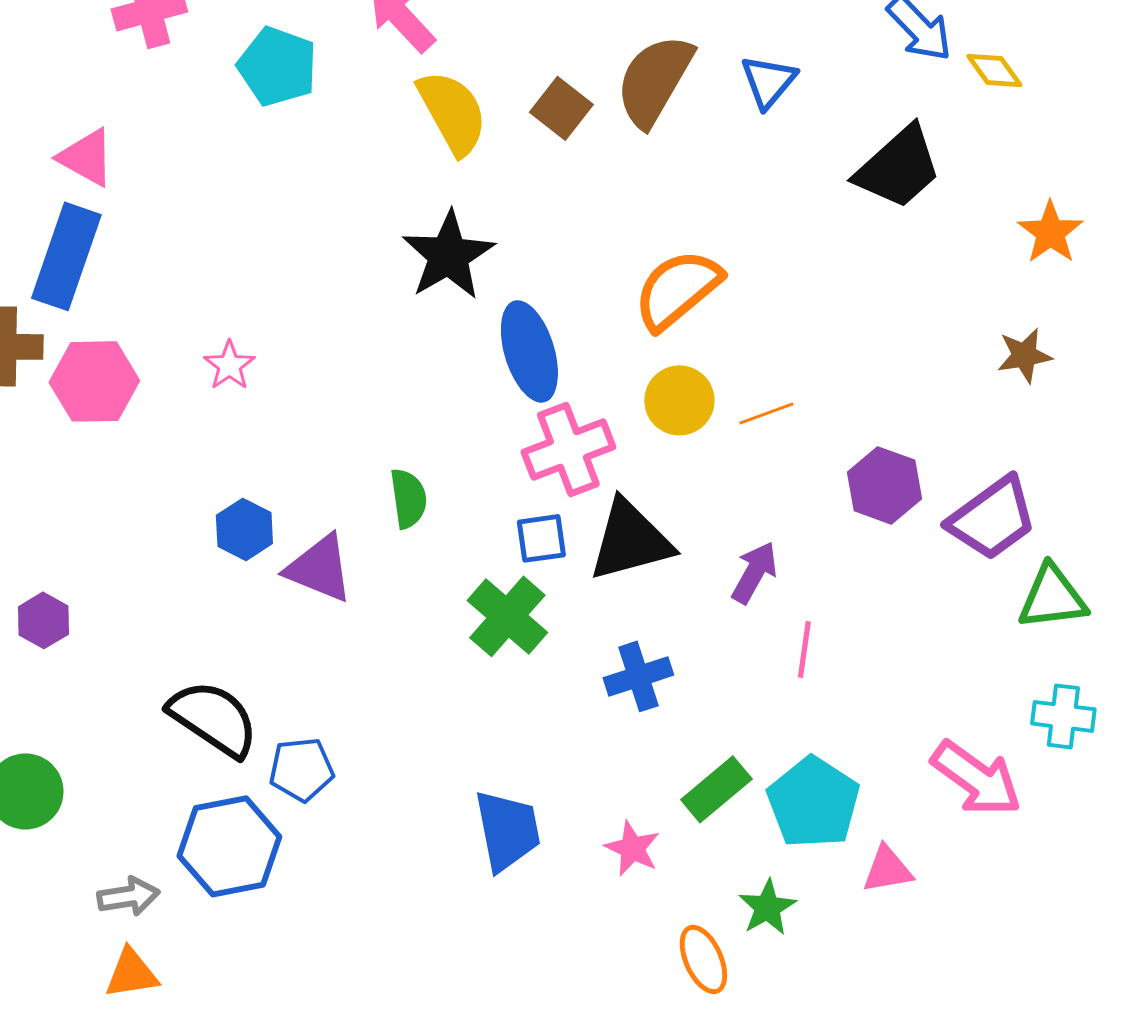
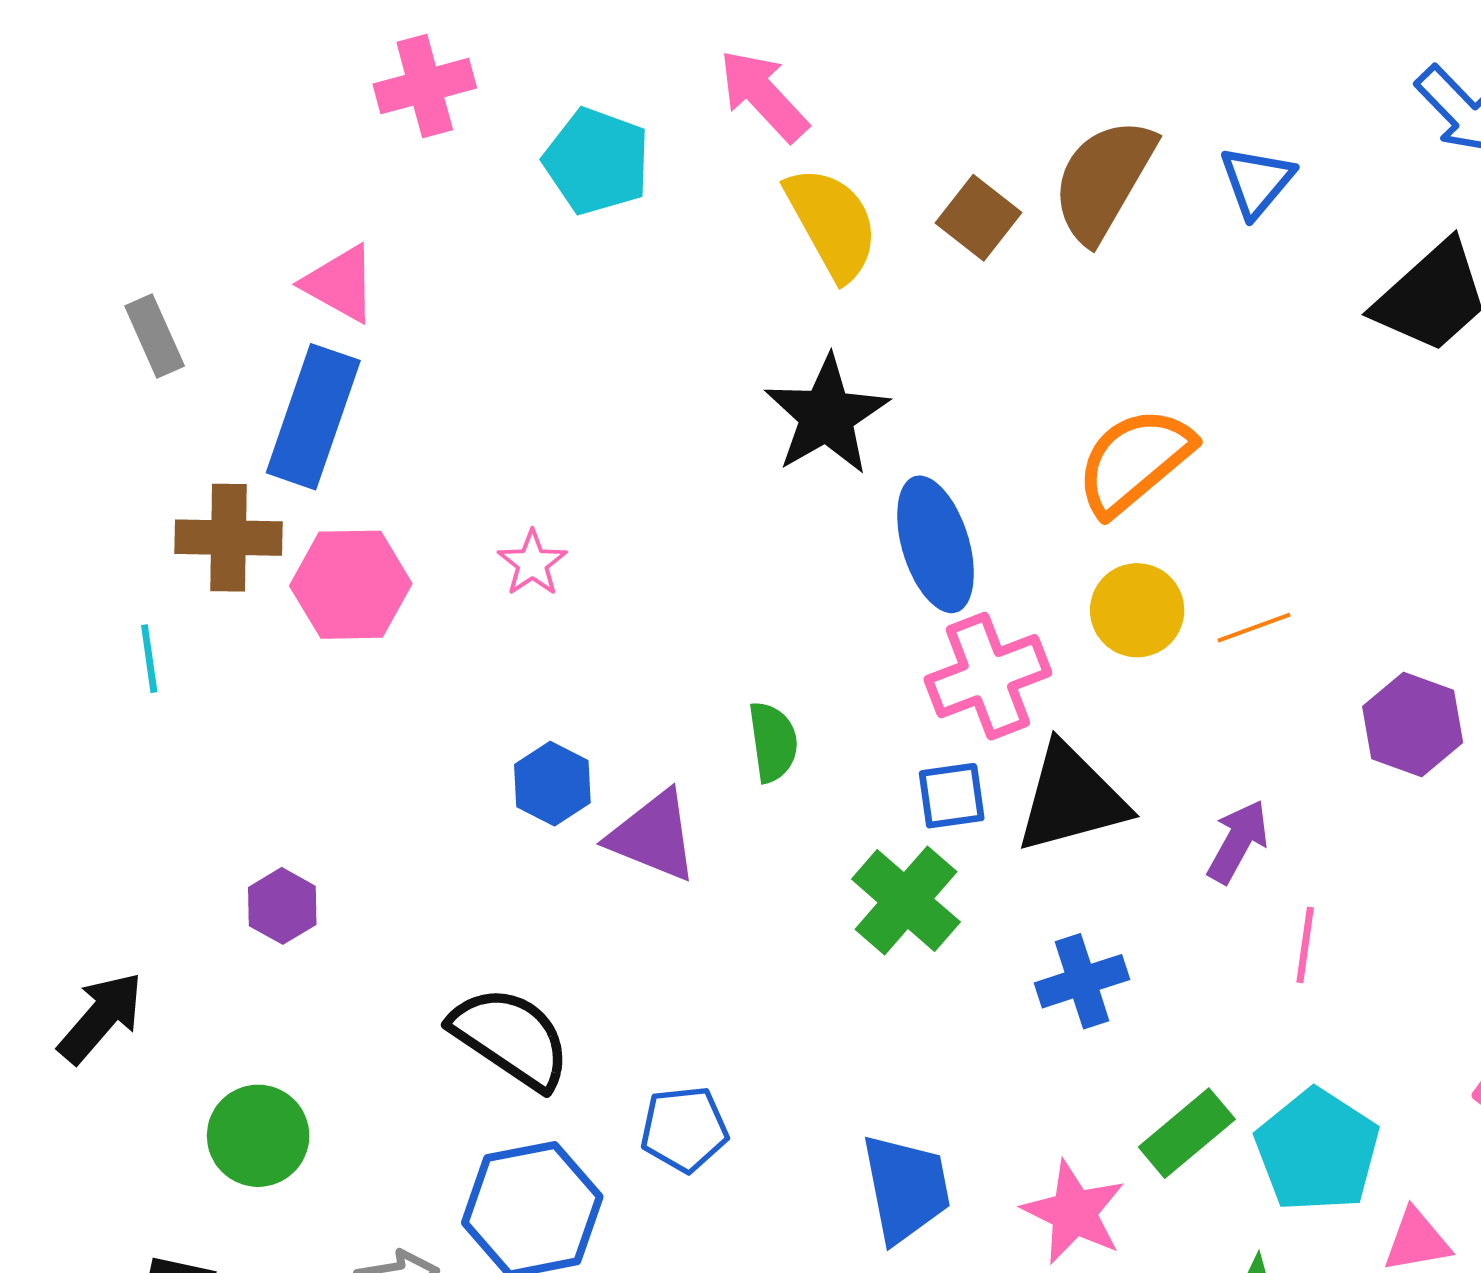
blue pentagon: (301, 769) -> (684, 1129), moved
pink star: (632, 848) -> (1074, 1212), size x1.4

